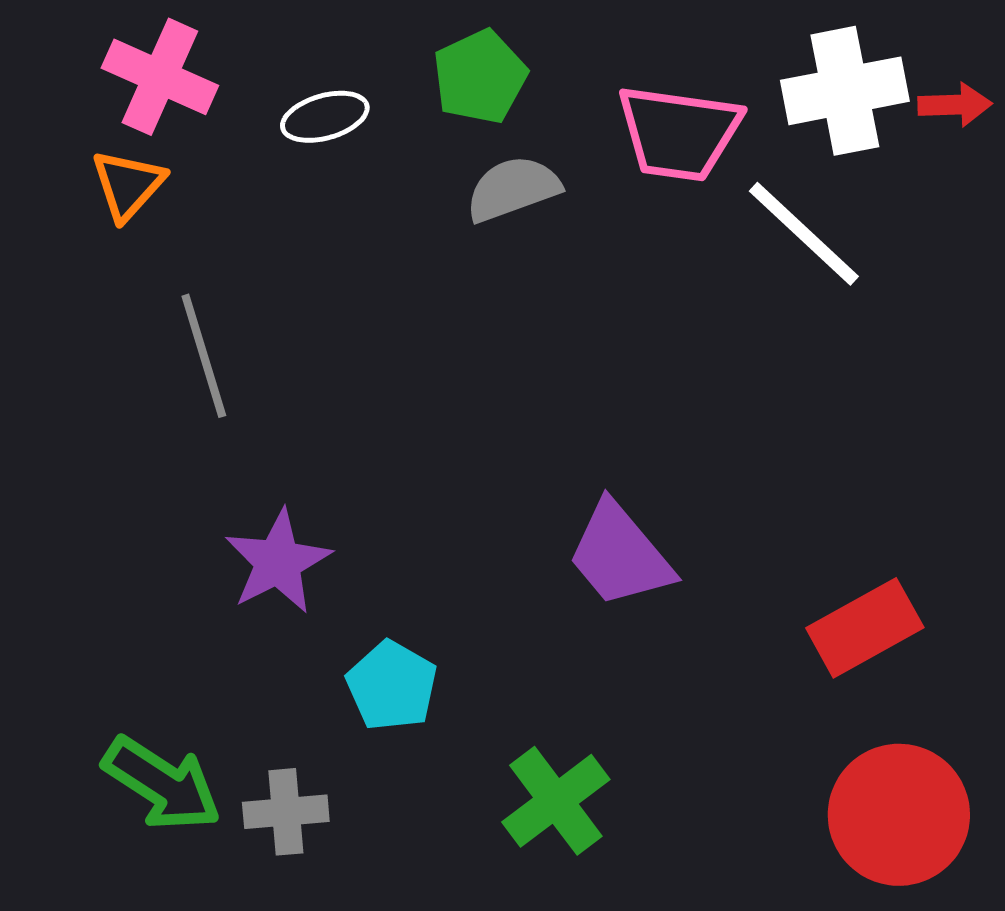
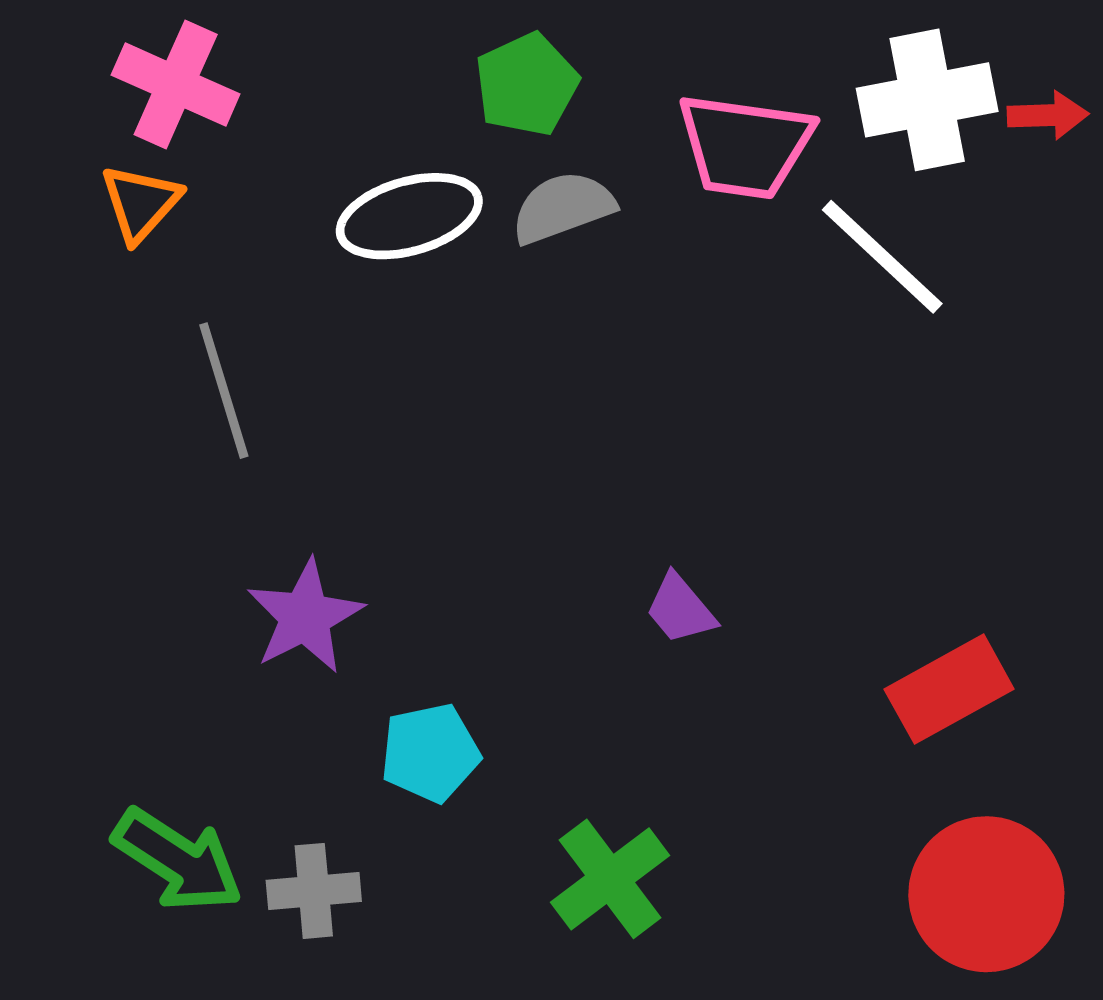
white ellipse: (325, 117) -> (409, 216), moved, size x1.5
purple trapezoid: (620, 555) -> (680, 609), size x0.6
cyan pentagon: (392, 686) -> (430, 753), turned 30

